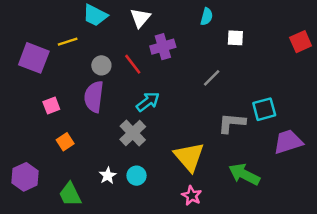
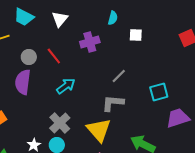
purple cross: (163, 47) -> (90, 42), moved
gray line: (212, 78) -> (119, 76), moved
gray L-shape: (232, 123) -> (113, 103), moved
gray cross: (133, 133) -> (60, 123), moved

